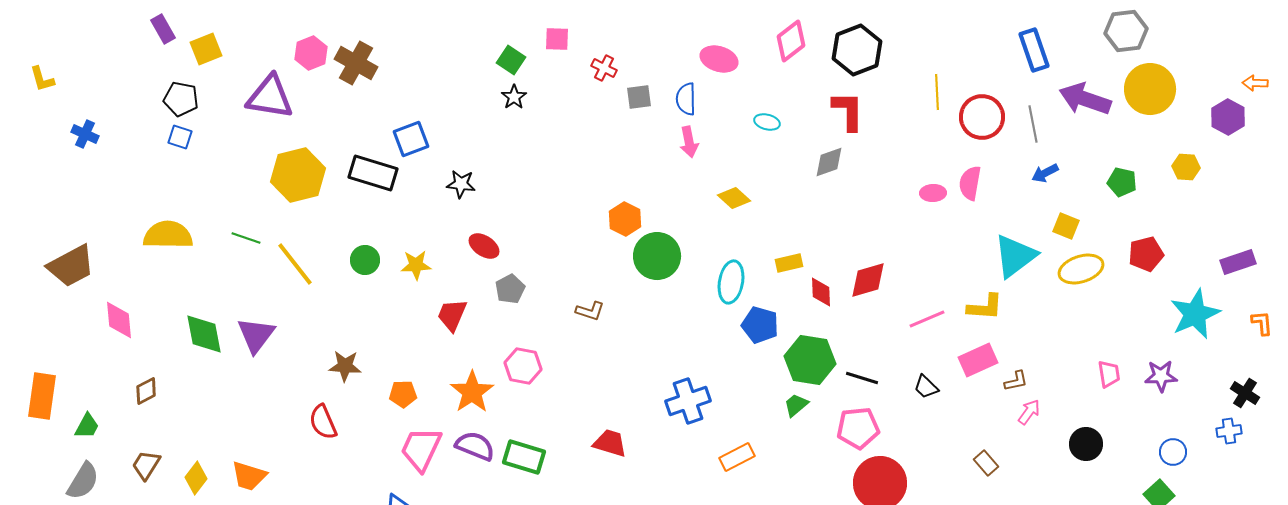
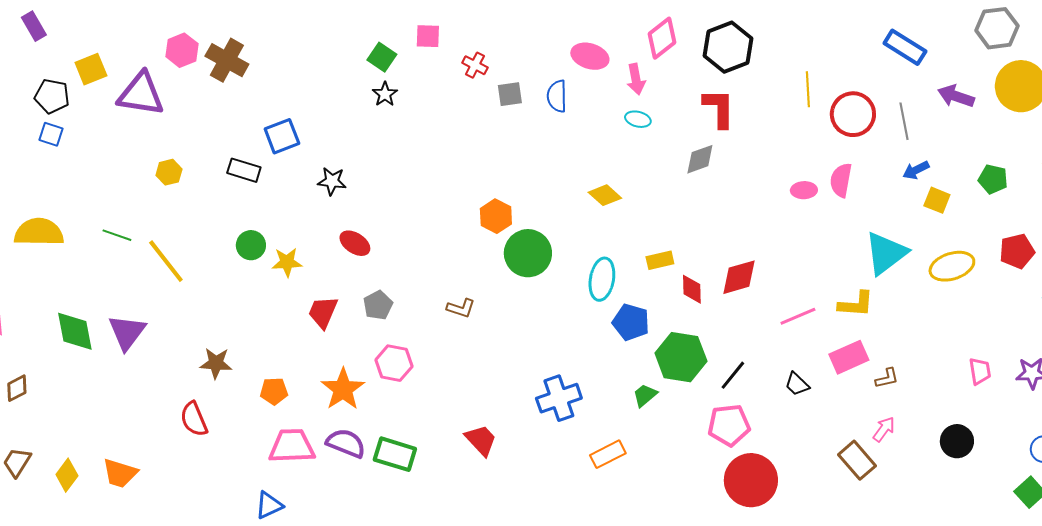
yellow square: (206, 49) -> (91, 69), moved
blue rectangle: (1034, 50) -> (905, 47), turned -39
purple arrow: (1085, 99) -> (956, 96), size x0.7
pink arrow: (689, 142) -> (636, 79), moved
black rectangle: (373, 173) -> (244, 170), size x0.7
yellow hexagon: (298, 175) -> (169, 172), size x0.5
yellow square: (1066, 226) -> (937, 200), moved
green circle: (365, 260) -> (251, 245), moved
gray pentagon: (510, 289) -> (378, 305), moved
black line: (862, 378) -> (733, 375), turned -68
green trapezoid: (796, 405) -> (645, 395), moved
pink arrow: (1029, 412) -> (884, 429), moved
red trapezoid: (610, 443) -> (481, 440), turned 30
pink trapezoid: (421, 449) -> (292, 446), turned 63
brown rectangle: (986, 463) -> (857, 460), size x1.5

